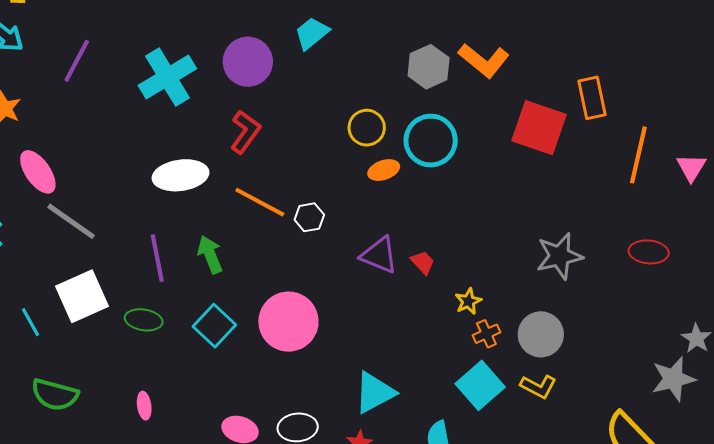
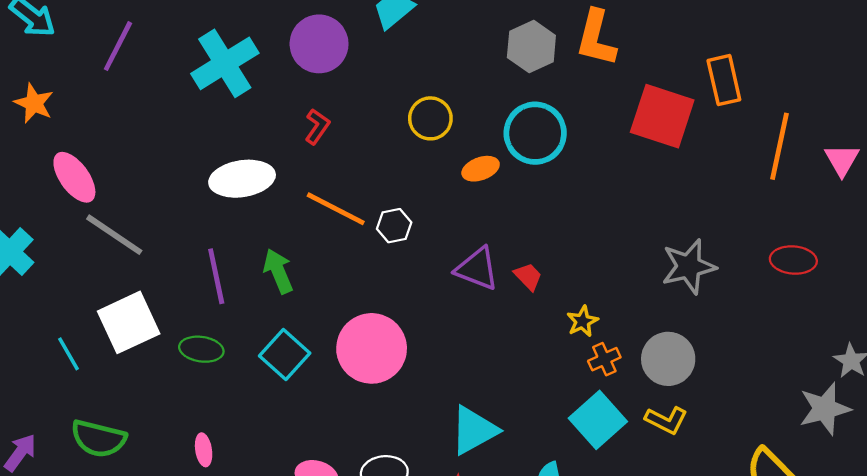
orange L-shape: (484, 60) -> (596, 38), turned 66
yellow circle: (367, 128) -> (430, 118), moved
red L-shape: (245, 132) -> (317, 126), size x0.7

